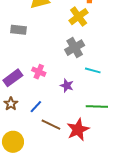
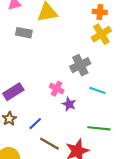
yellow cross: (79, 17) -> (101, 34), moved
gray rectangle: (19, 30) -> (24, 33), moved
pink cross: (39, 72) -> (57, 89), moved

